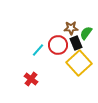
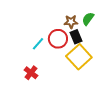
green semicircle: (86, 33) -> (88, 19), moved

